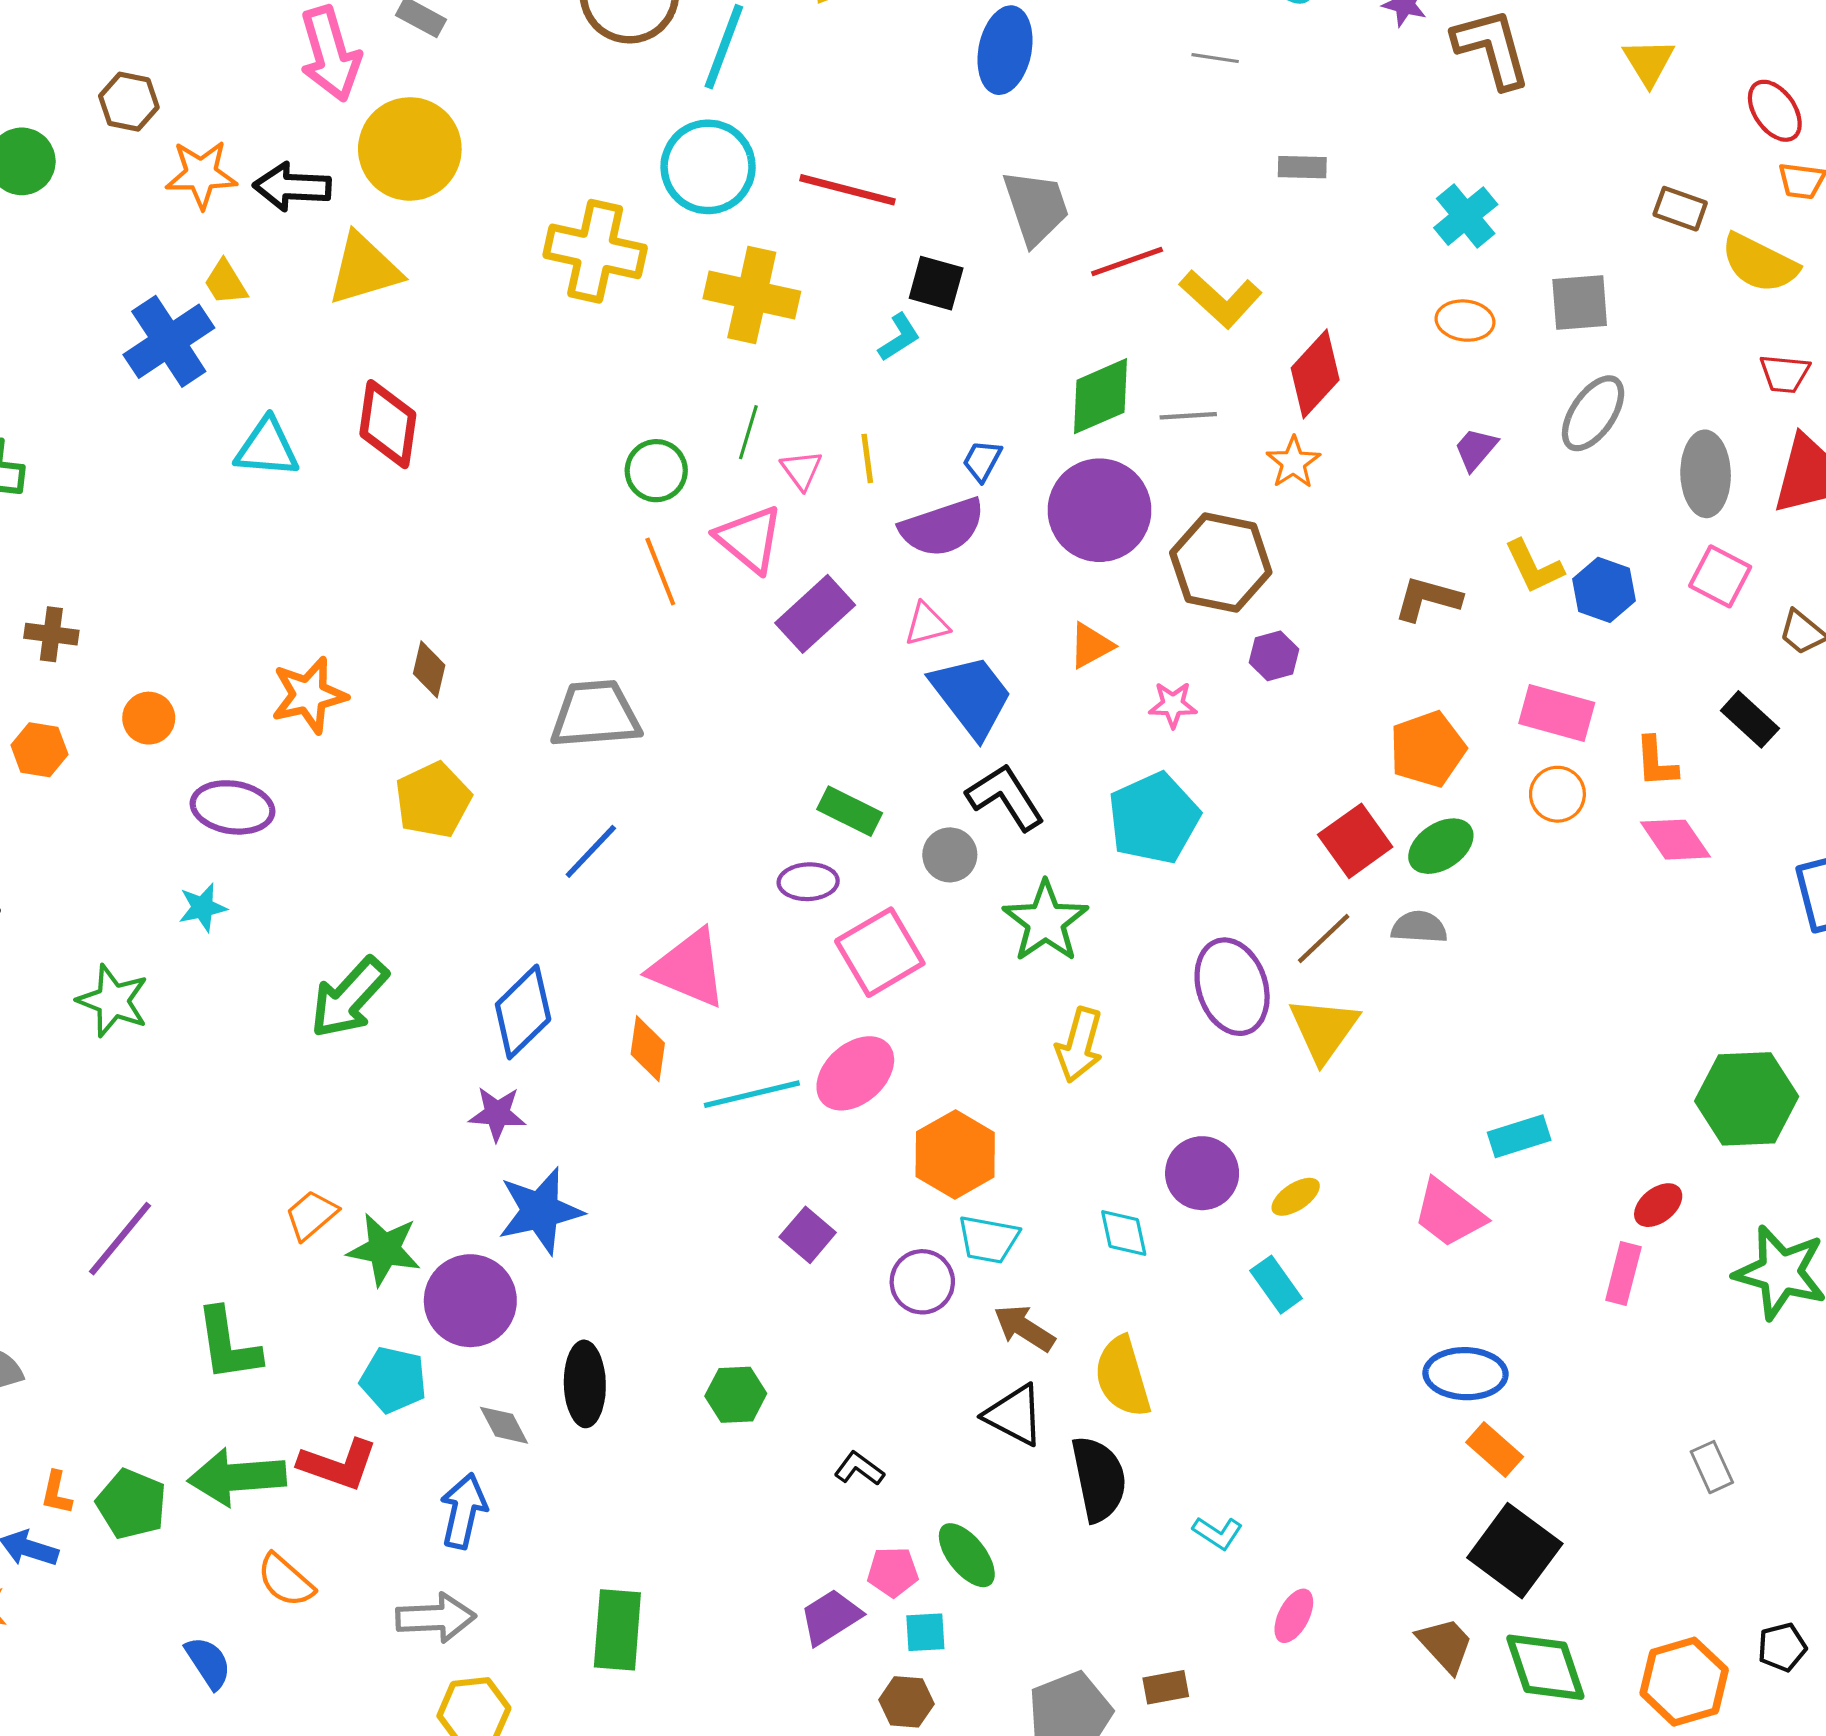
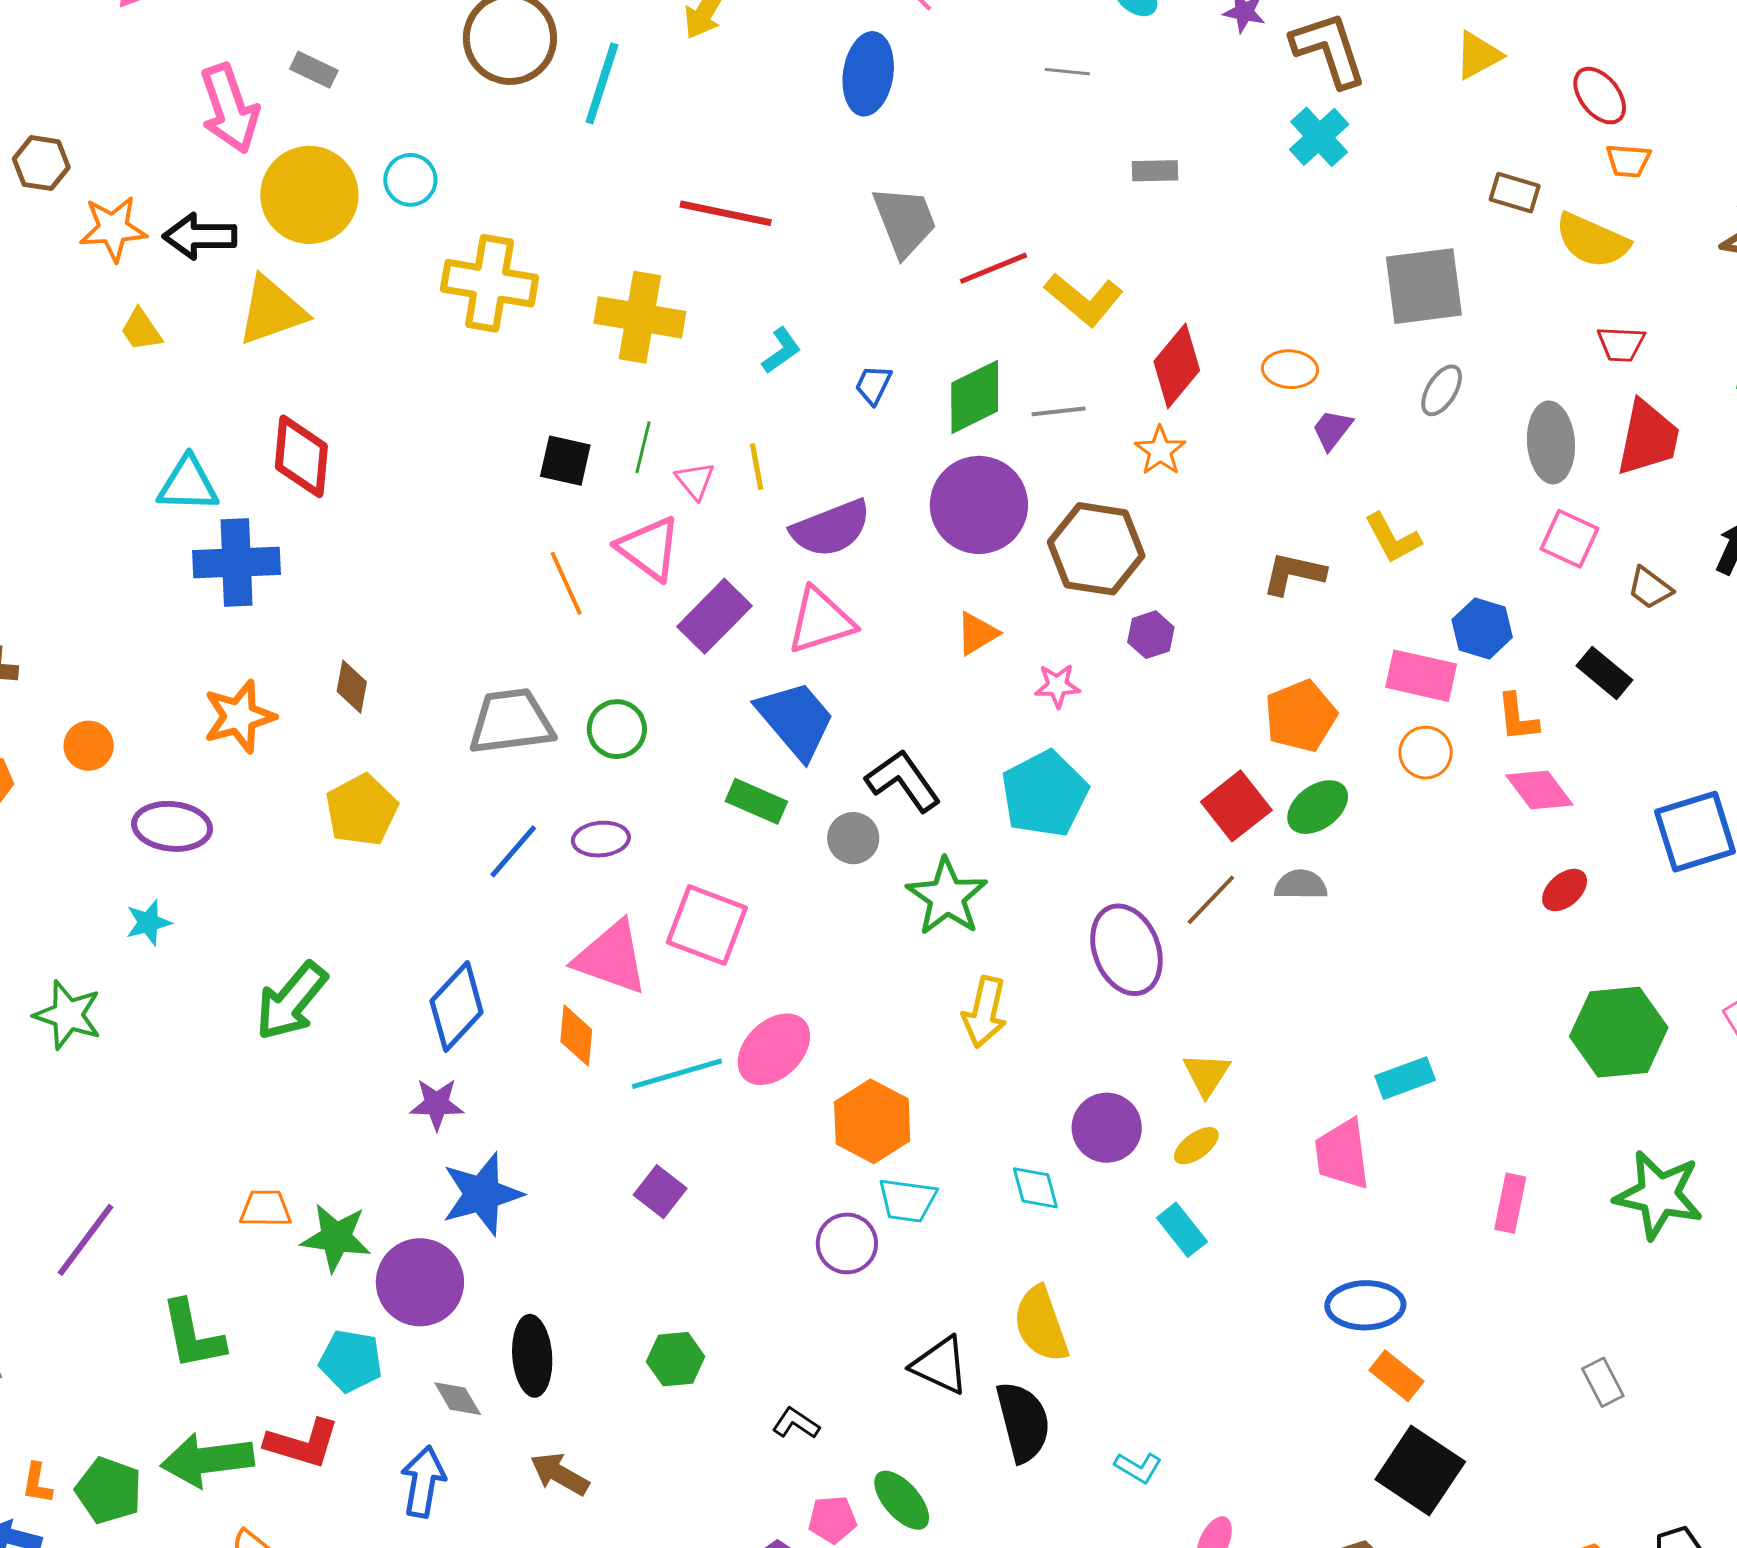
yellow triangle: (1649, 62) -> (1478, 55), turned 36
cyan circle: (708, 167) -> (410, 180), moved, size x0.6
cyan cross: (1466, 216) -> (1319, 137), moved
black square: (936, 283) -> (565, 461), moved
gray square: (1580, 302) -> (1424, 286), size x1.4
orange ellipse: (1465, 321) -> (1290, 369), moved
blue cross: (169, 341) -> (237, 562), moved, turned 34
gray ellipse: (1593, 413) -> (1442, 390), size x0.7
blue trapezoid: (982, 461) -> (873, 385), moved
green circle: (656, 471) -> (617, 729), moved
blue hexagon: (1604, 590) -> (1482, 629), moved
pink triangle: (927, 624) -> (821, 621), size x1.6
blue trapezoid: (971, 696) -> (796, 720), moved
purple ellipse: (808, 882) -> (601, 839), moved
pink square: (880, 952) -> (707, 925), moved, turned -36
yellow triangle: (1324, 1029) -> (1207, 1074), moved, size x0.7
red ellipse: (1658, 1205) -> (1565, 890), moved
pink trapezoid: (1449, 1213) -> (1342, 1154), turned 48
orange trapezoid: (311, 1215) -> (266, 1209), turned 44
purple square: (808, 1235) -> (660, 1192), moved
brown arrow: (1024, 1328) -> (560, 1474), moved

